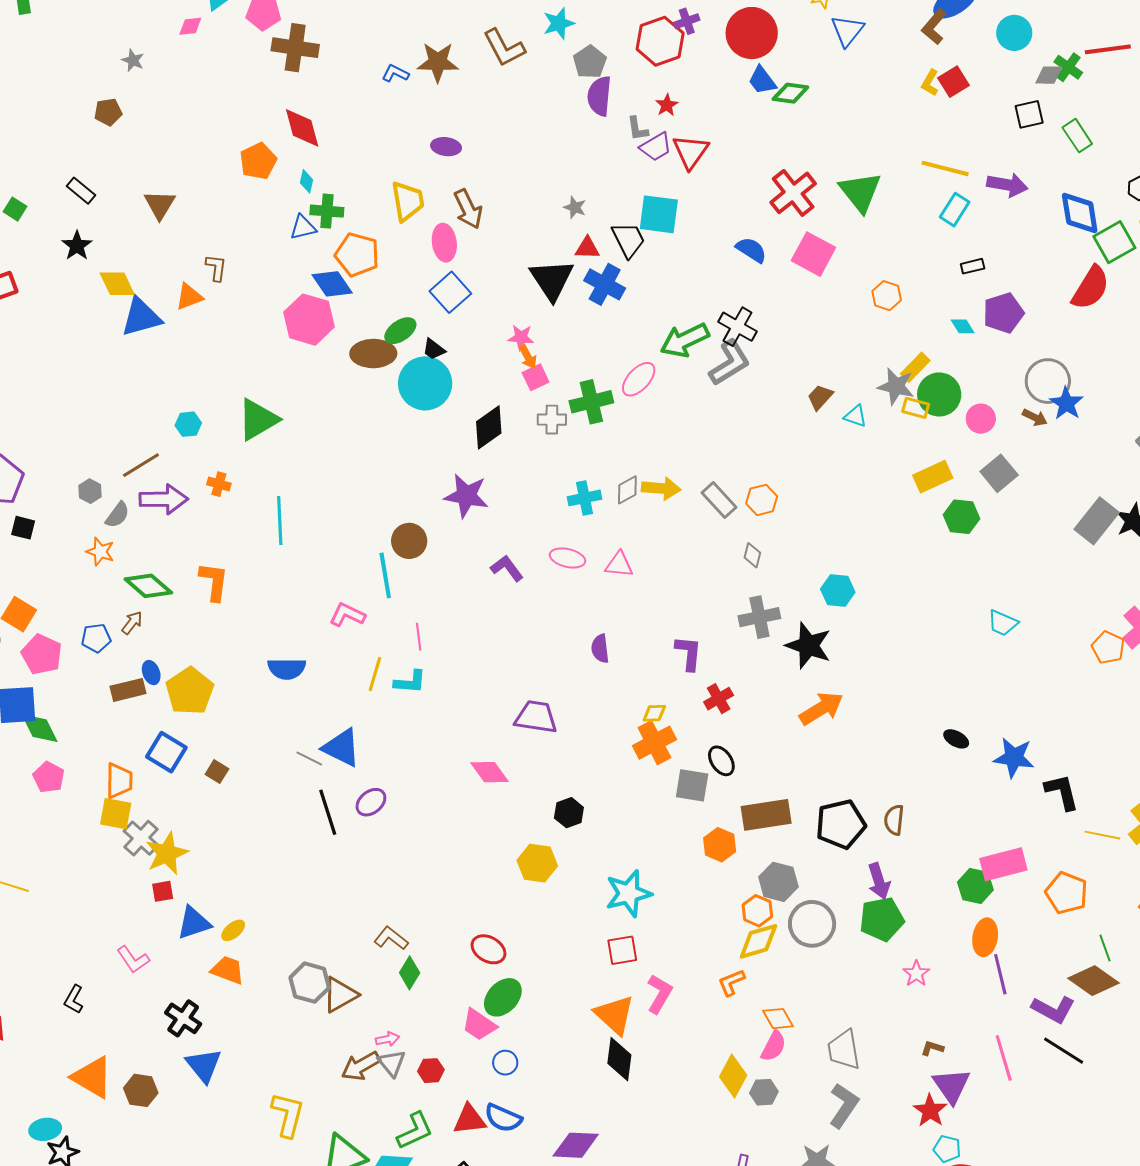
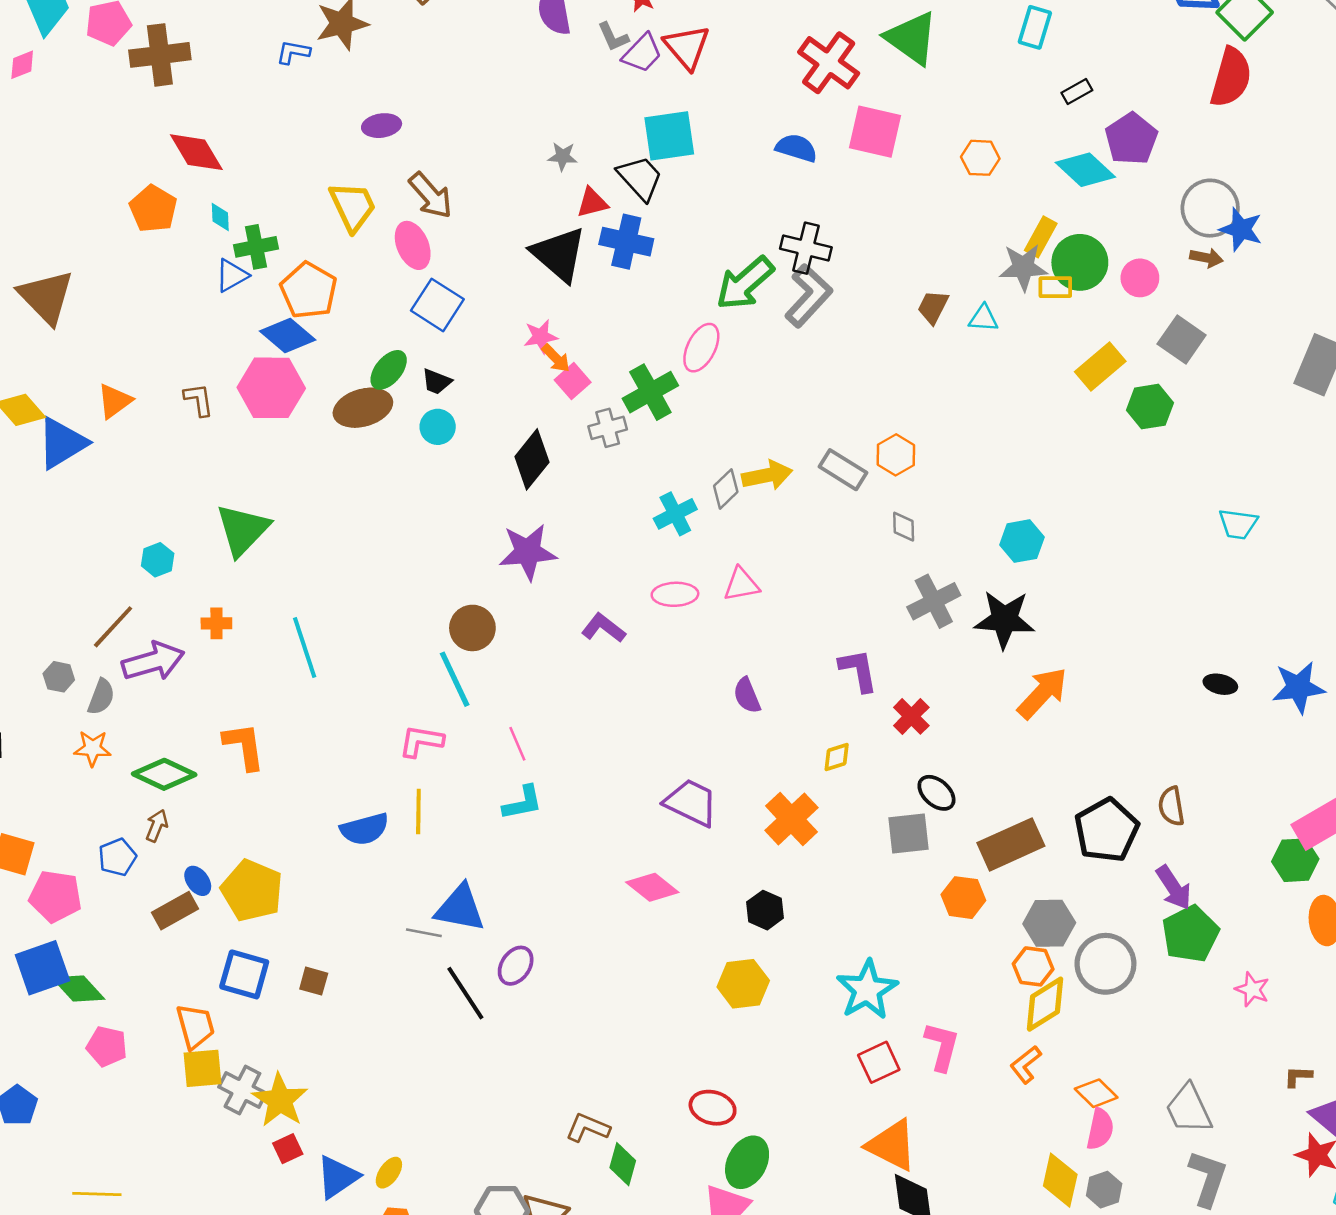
brown triangle: (160, 205) -> (46, 297), size x1.4
orange pentagon: (357, 255) -> (309, 290), turned 30
brown L-shape: (216, 268) -> (199, 400), moved
cyan diamond: (963, 326) -> (1085, 170), size x1.8
cyan circle: (425, 383) -> (438, 427), size x0.5
yellow line: (375, 674) -> (418, 812), moved
purple trapezoid: (536, 717) -> (691, 803), turned 33
orange cross: (654, 743) -> (791, 819), moved
pink L-shape: (660, 994) -> (942, 1046), moved

